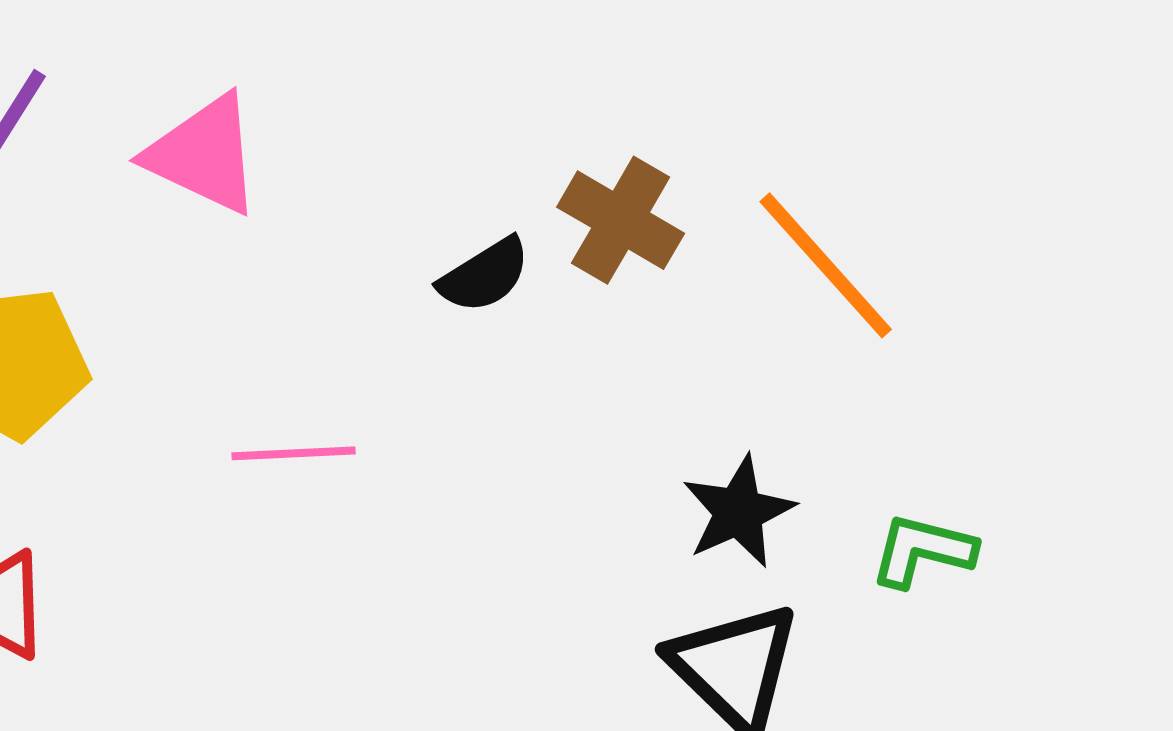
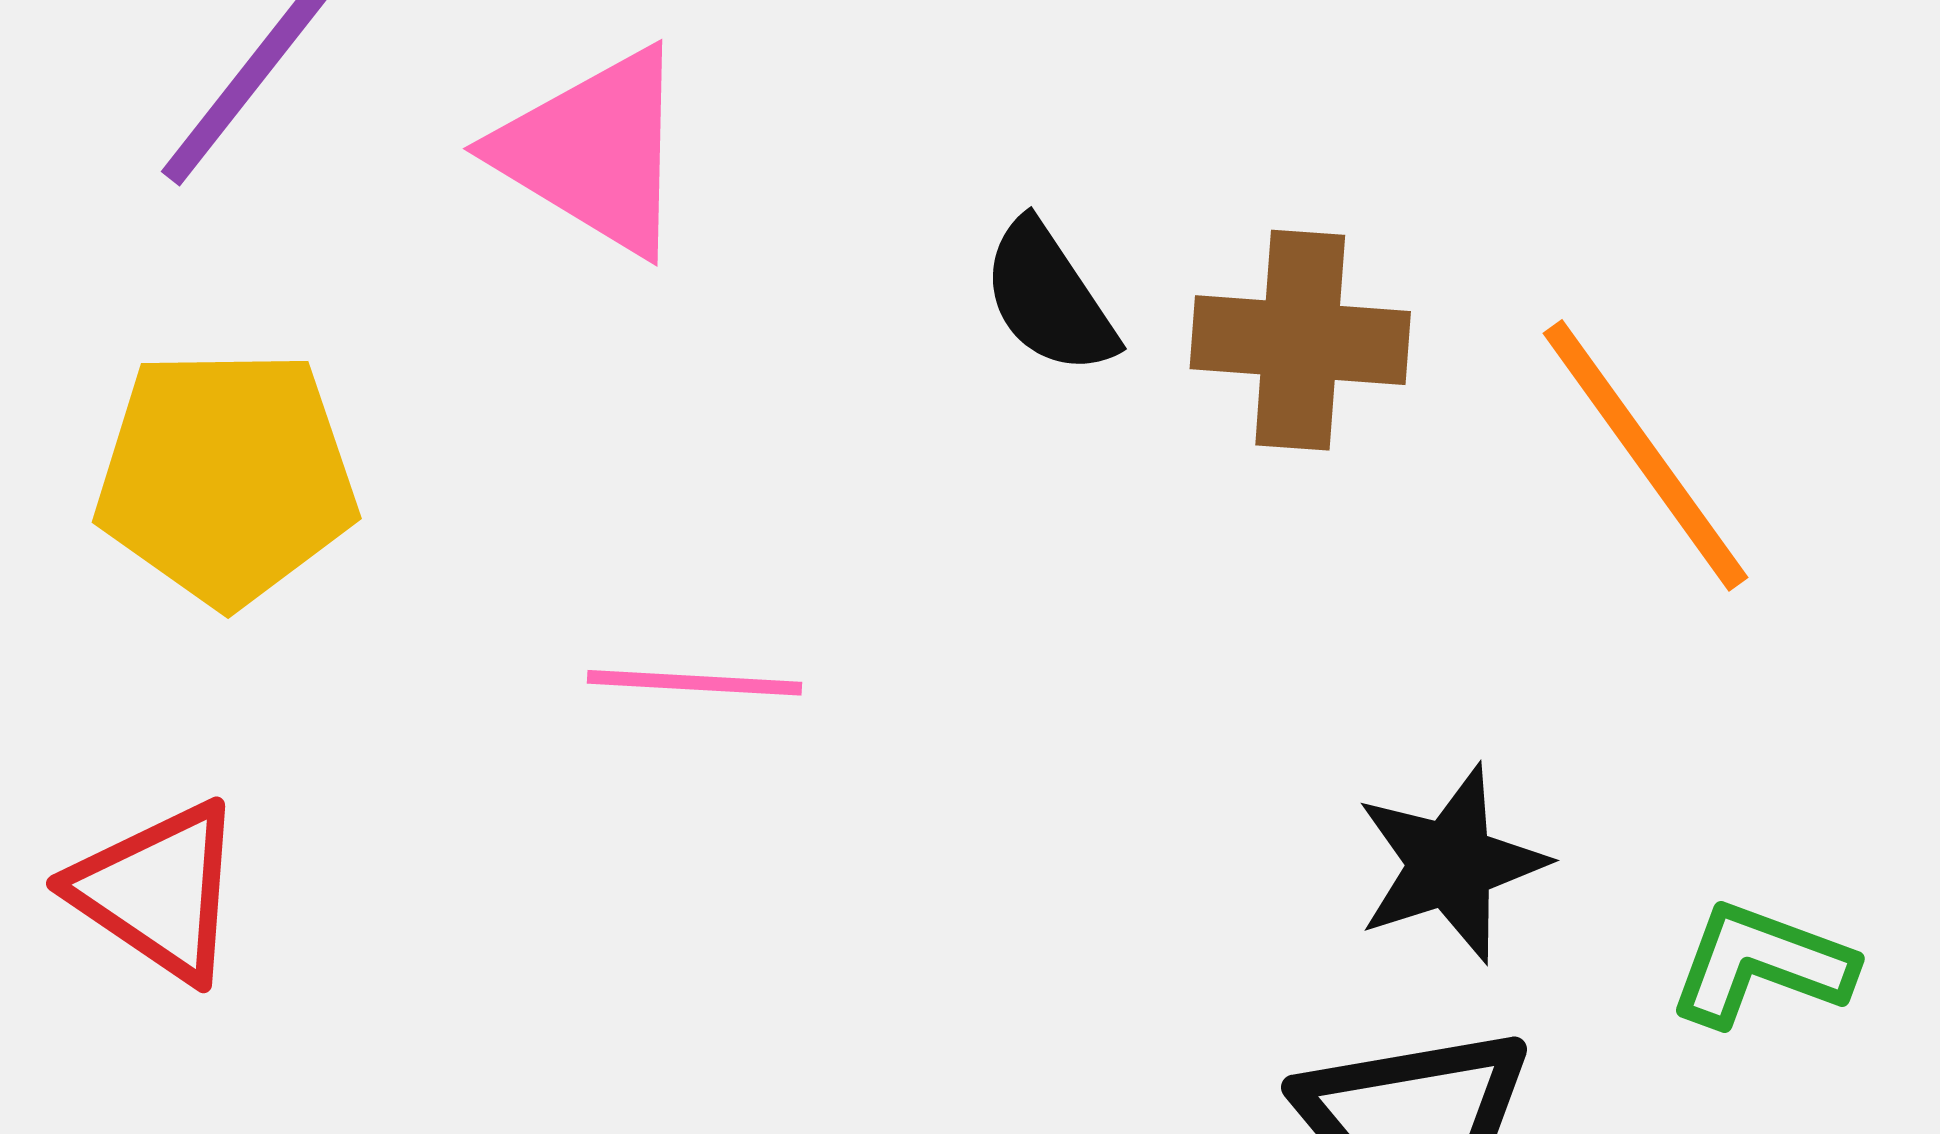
brown cross: (621, 220) -> (1300, 340), turned -32
black semicircle: (484, 275) -> (1049, 298), moved, turned 82

